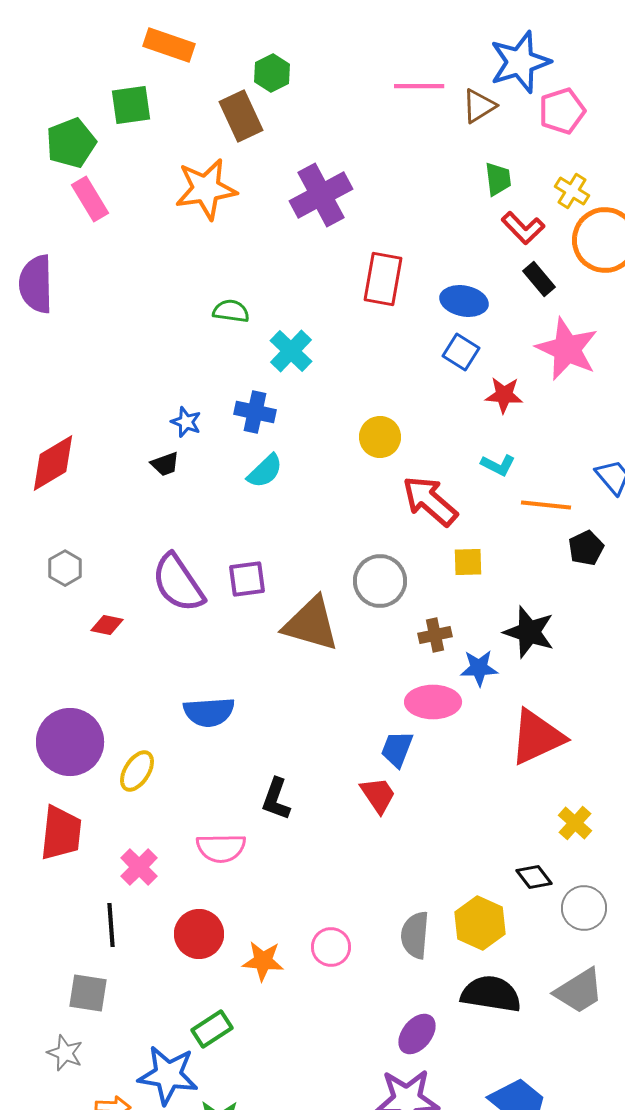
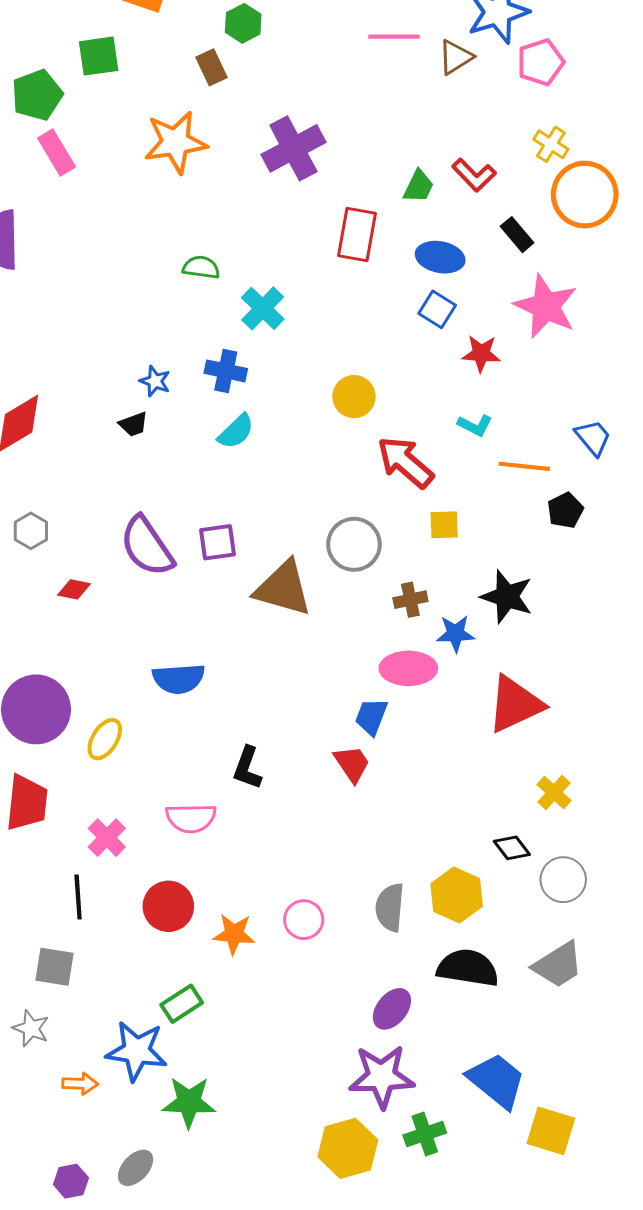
brown rectangle: (241, 116) -> (211, 67), size x0.7
green trapezoid: (498, 179) -> (419, 186), moved, turned 33
red L-shape: (523, 228) -> (474, 175), moved

